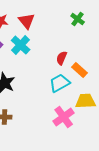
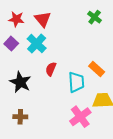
red semicircle: (62, 58) -> (51, 69), moved
cyan trapezoid: (60, 83) -> (76, 82), turned 115

